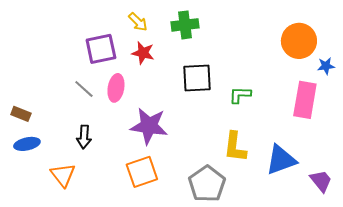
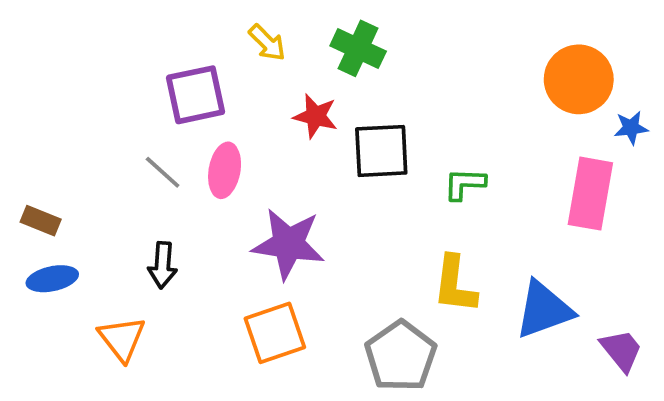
green cross: (185, 25) -> (358, 48), turned 32
red star: (143, 53) -> (315, 116), moved

